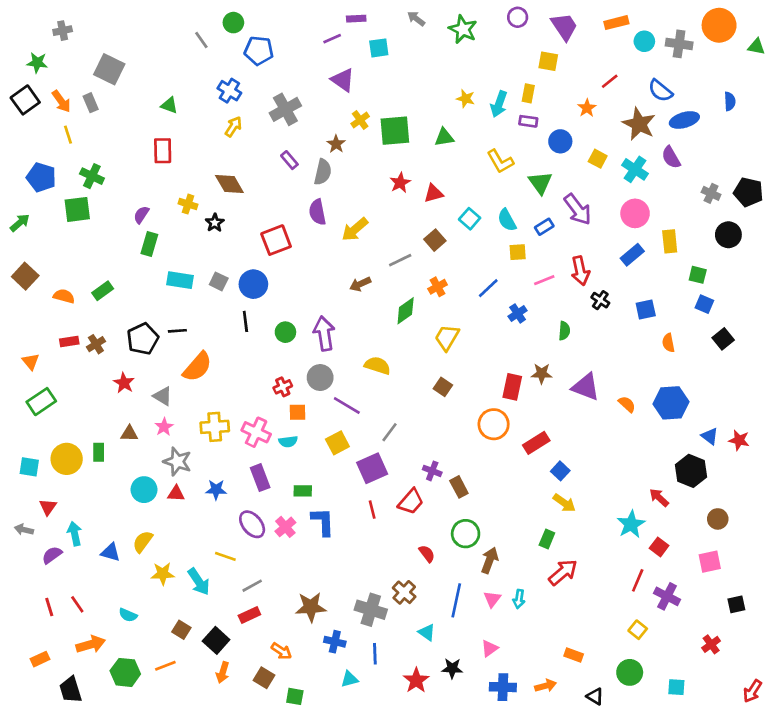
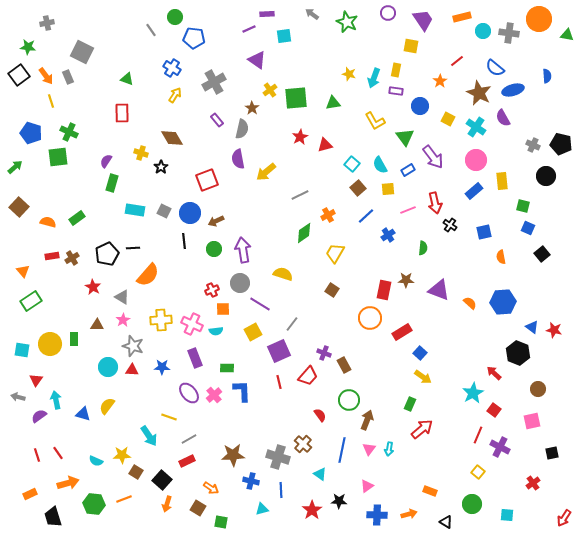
brown square: (435, 240) -> (358, 188), moved
brown arrow: (360, 284) -> (216, 221), moved
yellow star: (163, 574) -> (122, 455), moved

